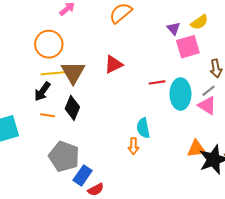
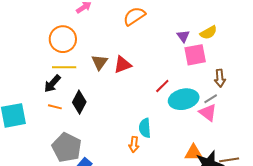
brown triangle: (73, 72) -> (100, 62), moved, size x0.7
red line: (157, 82) -> (162, 86), turned -42
cyan ellipse: (180, 94) -> (184, 99), turned 72

